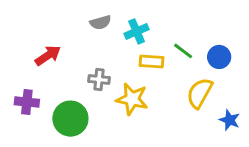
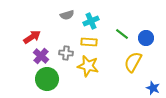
yellow rectangle: (152, 61) -> (89, 42), moved
purple cross: (27, 102) -> (41, 56), moved, turned 35
blue star: (230, 120) -> (153, 88), moved

